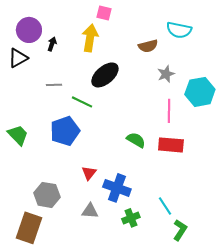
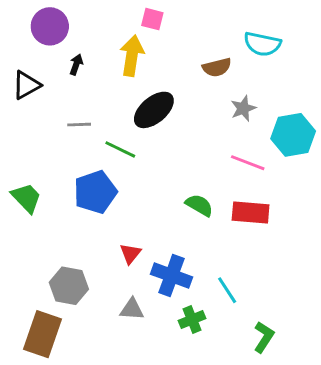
purple circle: (29, 30) -> (50, 26), moved
pink line: (169, 111) -> (248, 163), turned -70
cyan line: (165, 206) -> (227, 290), moved

